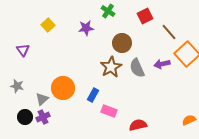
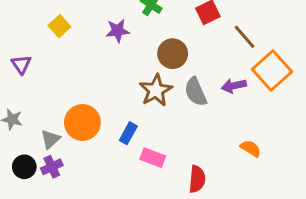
orange semicircle: (189, 120) -> (251, 148), moved, turned 56
red semicircle: (138, 125) -> (197, 179), turned 108

